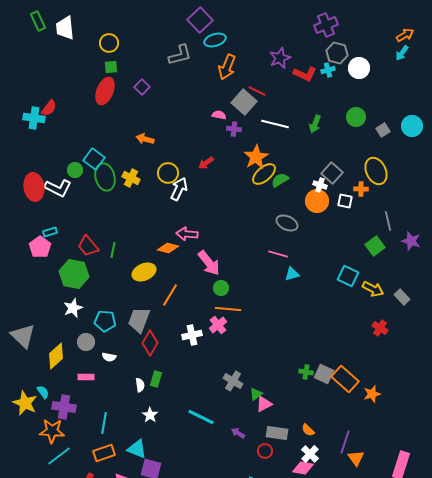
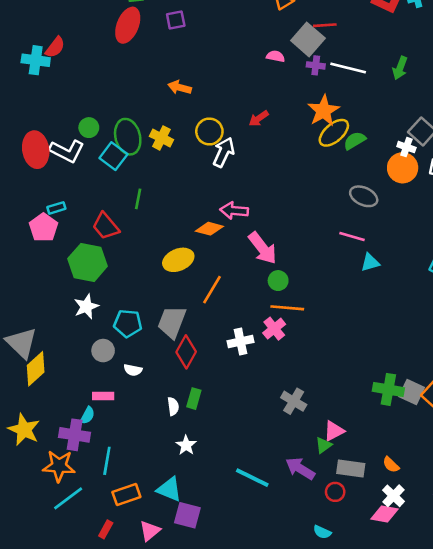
purple square: (142, 87) -> (176, 20), turned 35
red line: (257, 91) -> (325, 25), turned -30
purple cross: (234, 129) -> (316, 65), moved
cyan square: (94, 159) -> (113, 156), moved
green line: (113, 250) -> (138, 199), moved
yellow diamond: (56, 356) -> (36, 369), moved
green cross: (306, 372) -> (388, 389), size x1.6
cyan semicircle: (43, 392) -> (88, 415), moved, turned 64
green triangle: (256, 394) -> (323, 445), moved
cyan line: (201, 417) -> (252, 478), moved
cyan line: (104, 423) -> (107, 461), moved
purple arrow: (238, 433) -> (300, 469), size x1.6

